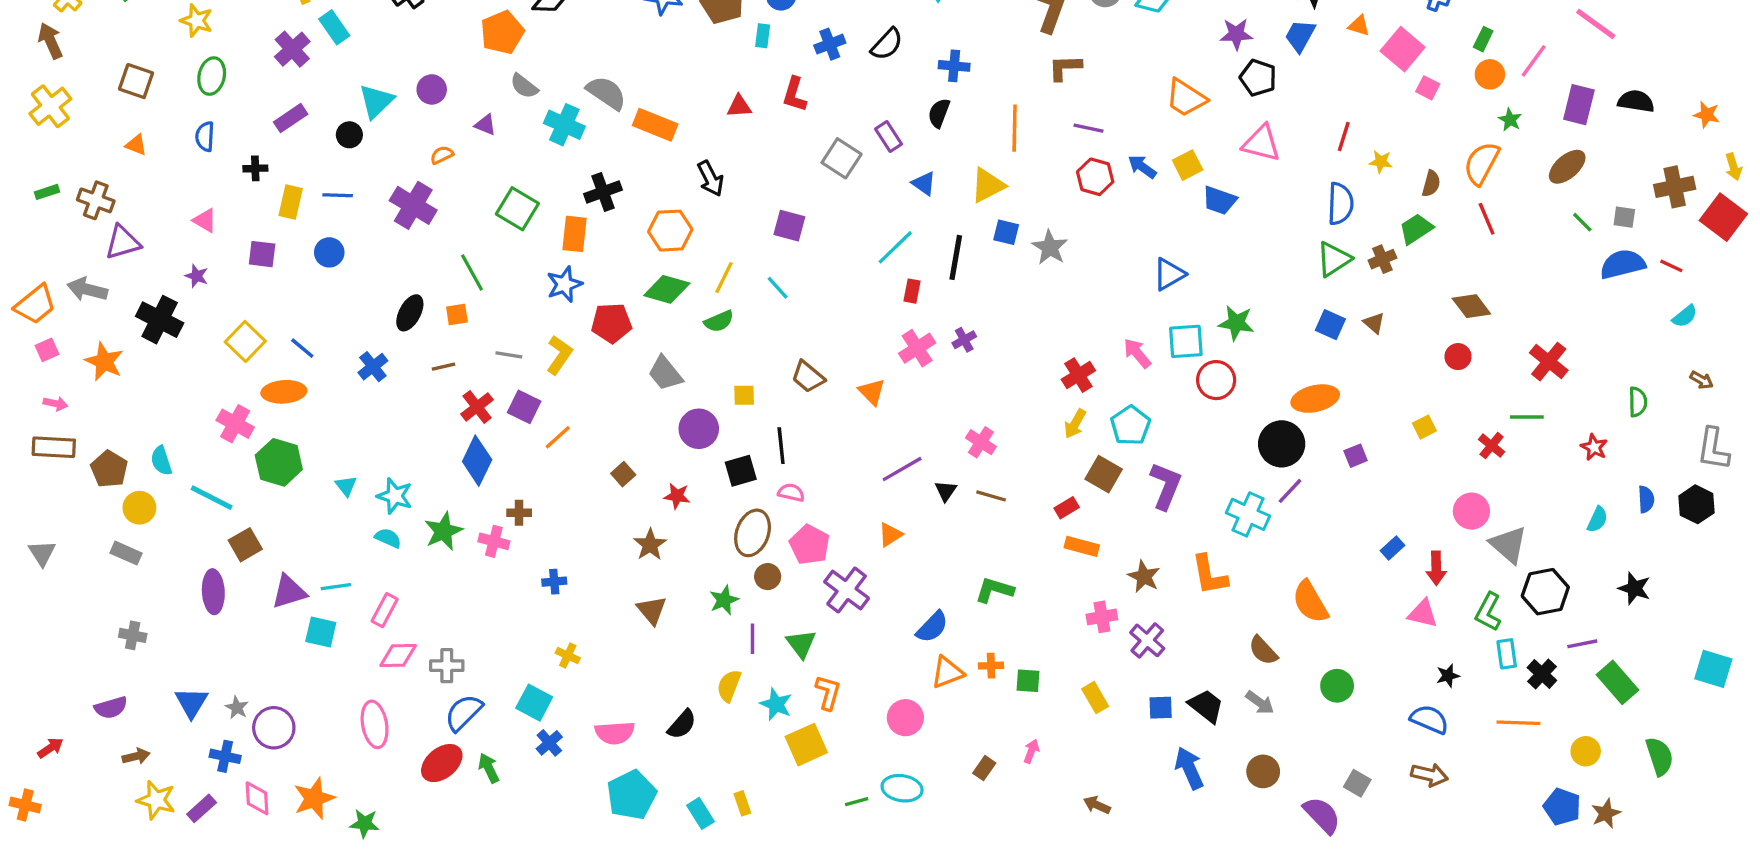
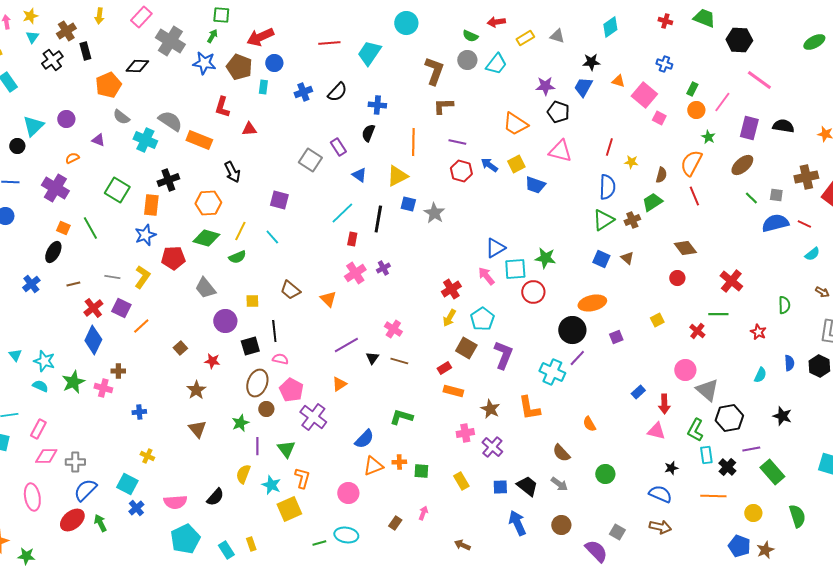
red L-shape: (795, 95) -> (222, 107), moved
blue triangle: (1169, 274) -> (495, 248), moved
orange square: (457, 315) -> (63, 228), moved, turned 32
orange semicircle: (1310, 602) -> (589, 424), size x0.6

